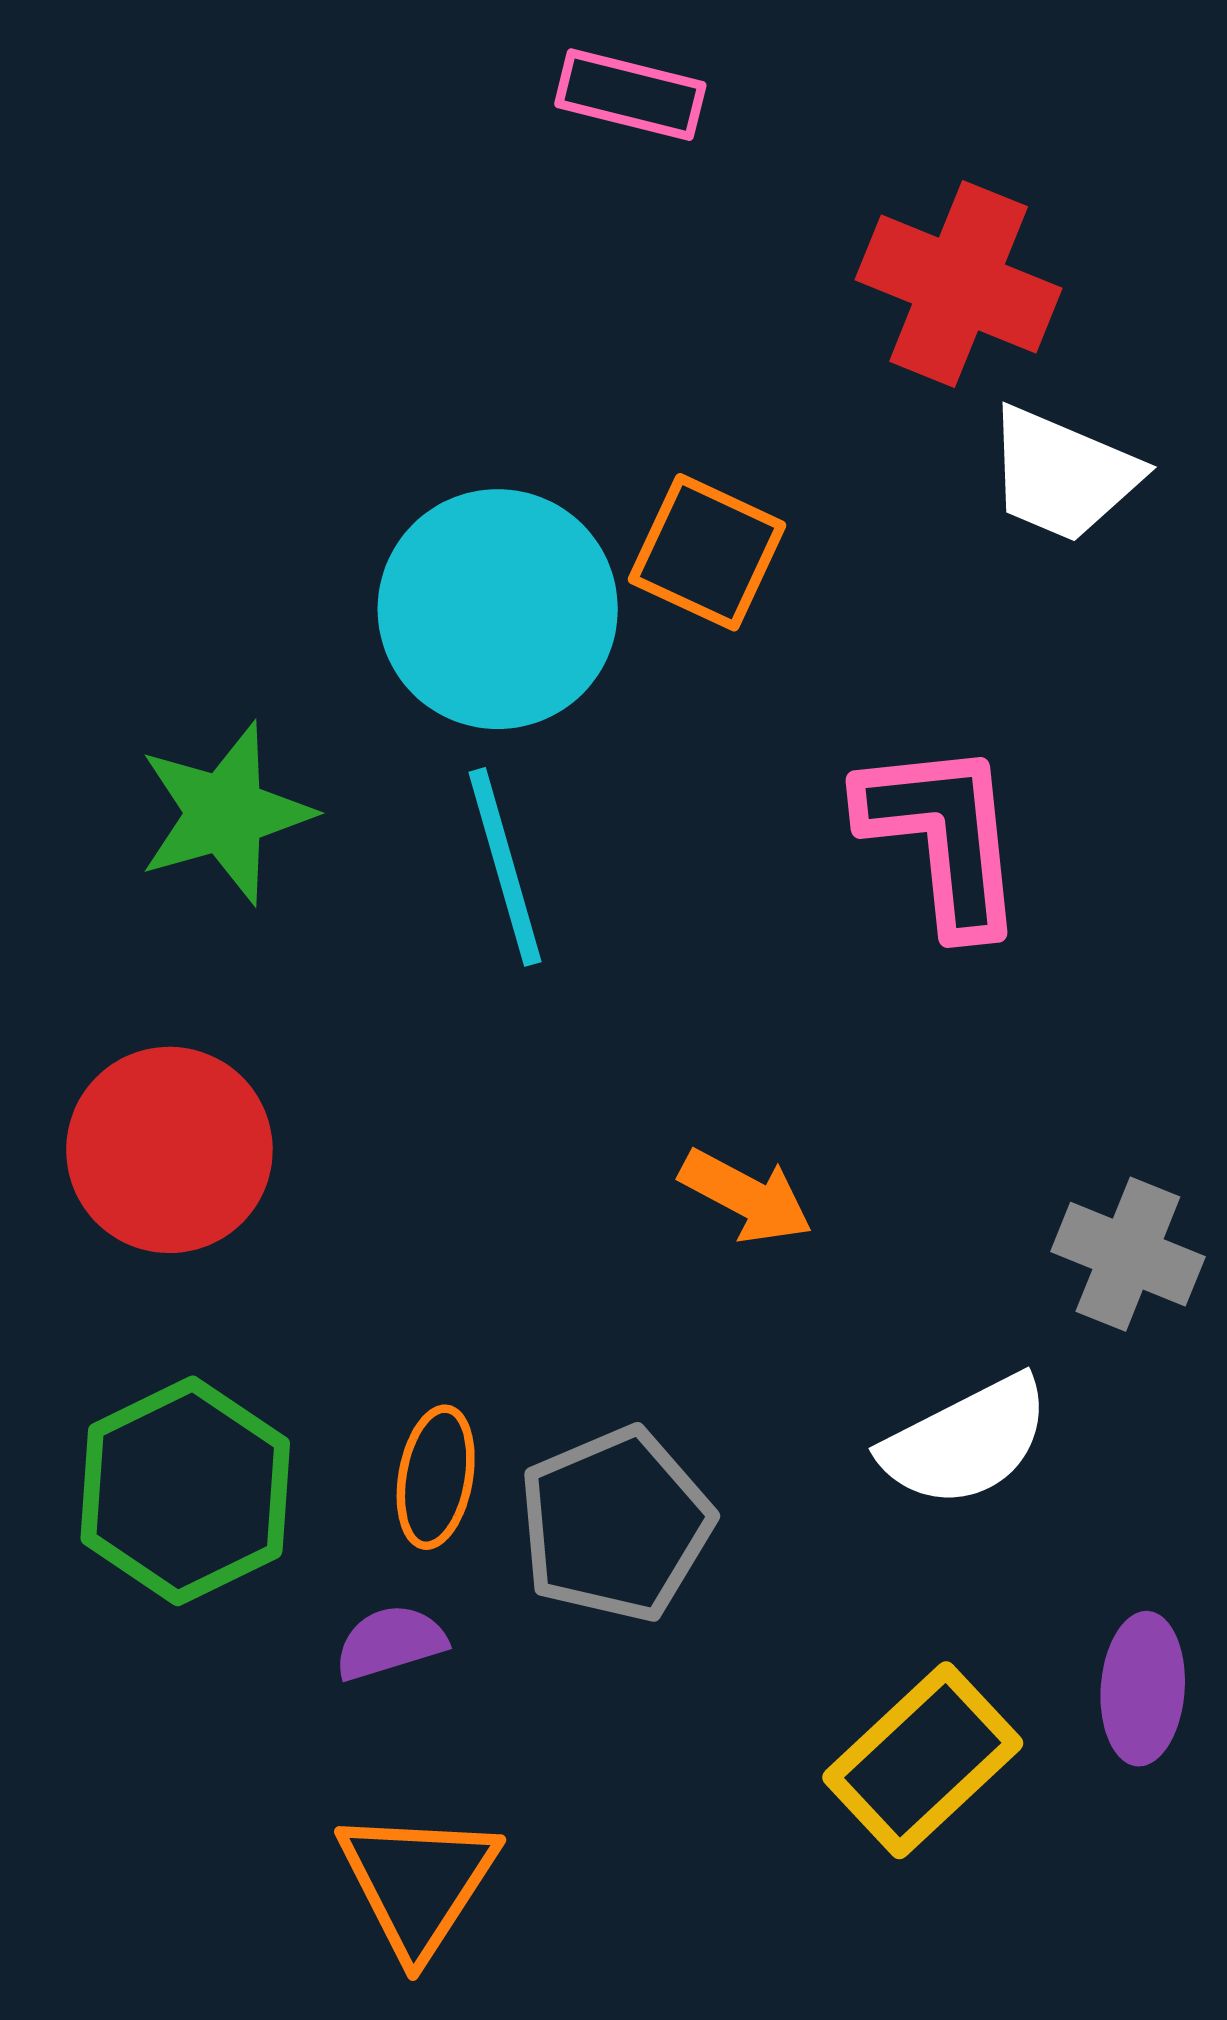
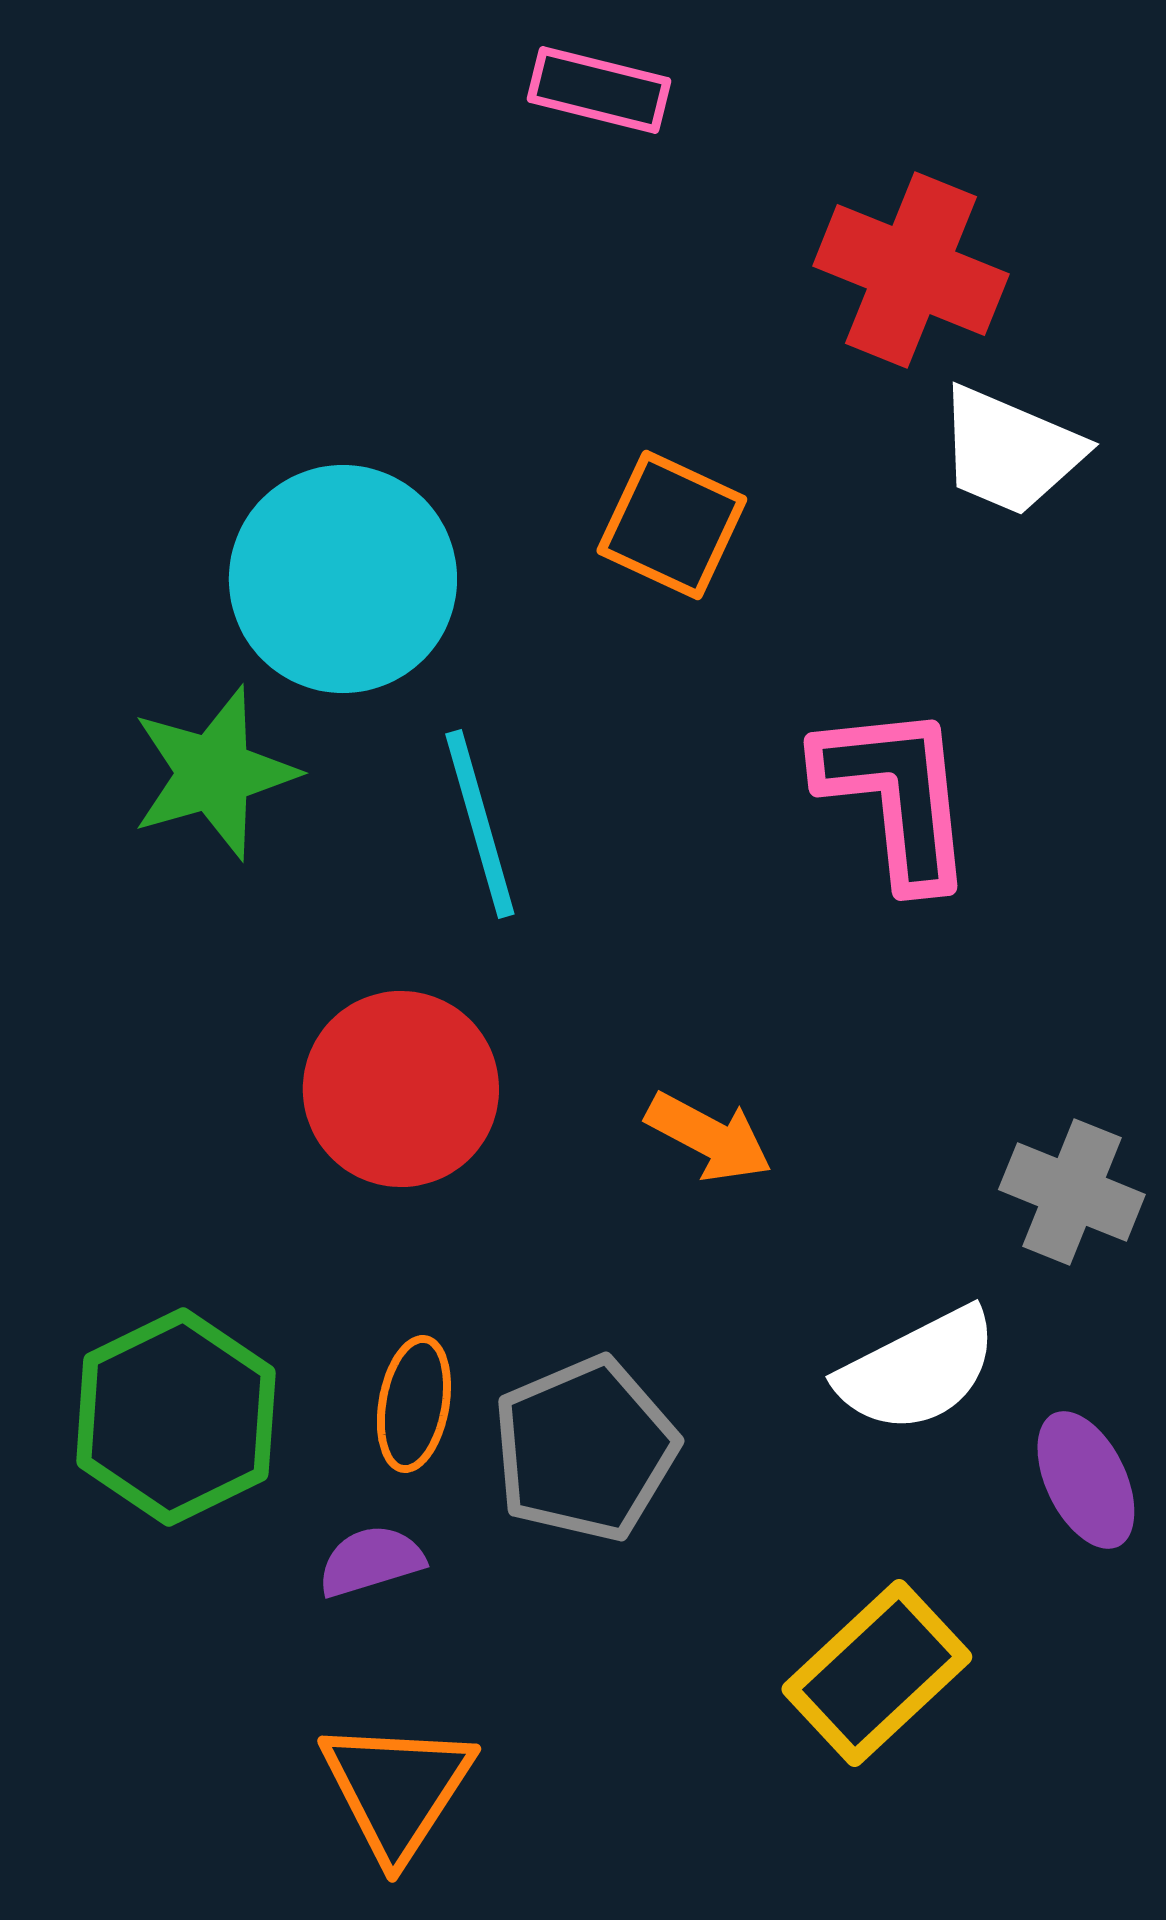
cyan circle: (498, 609) -> (343, 579), moved
red circle: (169, 1150) -> (401, 1089), moved
purple ellipse: (1143, 1689) -> (1086, 1480), moved, turned -30

